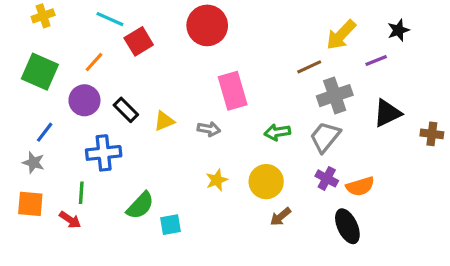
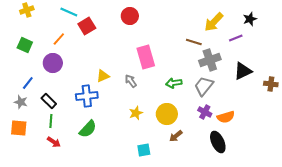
red circle: (207, 25) -> (130, 16), size x0.7
brown line: (309, 67) -> (194, 42), turned 42
green square: (40, 72) -> (25, 45), size x0.7
black rectangle: (126, 110) -> (49, 101), moved
gray arrow: (209, 129) -> (131, 81), turned -136
blue cross: (104, 153) -> (87, 96), moved
red arrow: (70, 220) -> (54, 142), moved
cyan square: (171, 225) -> (144, 150), moved

